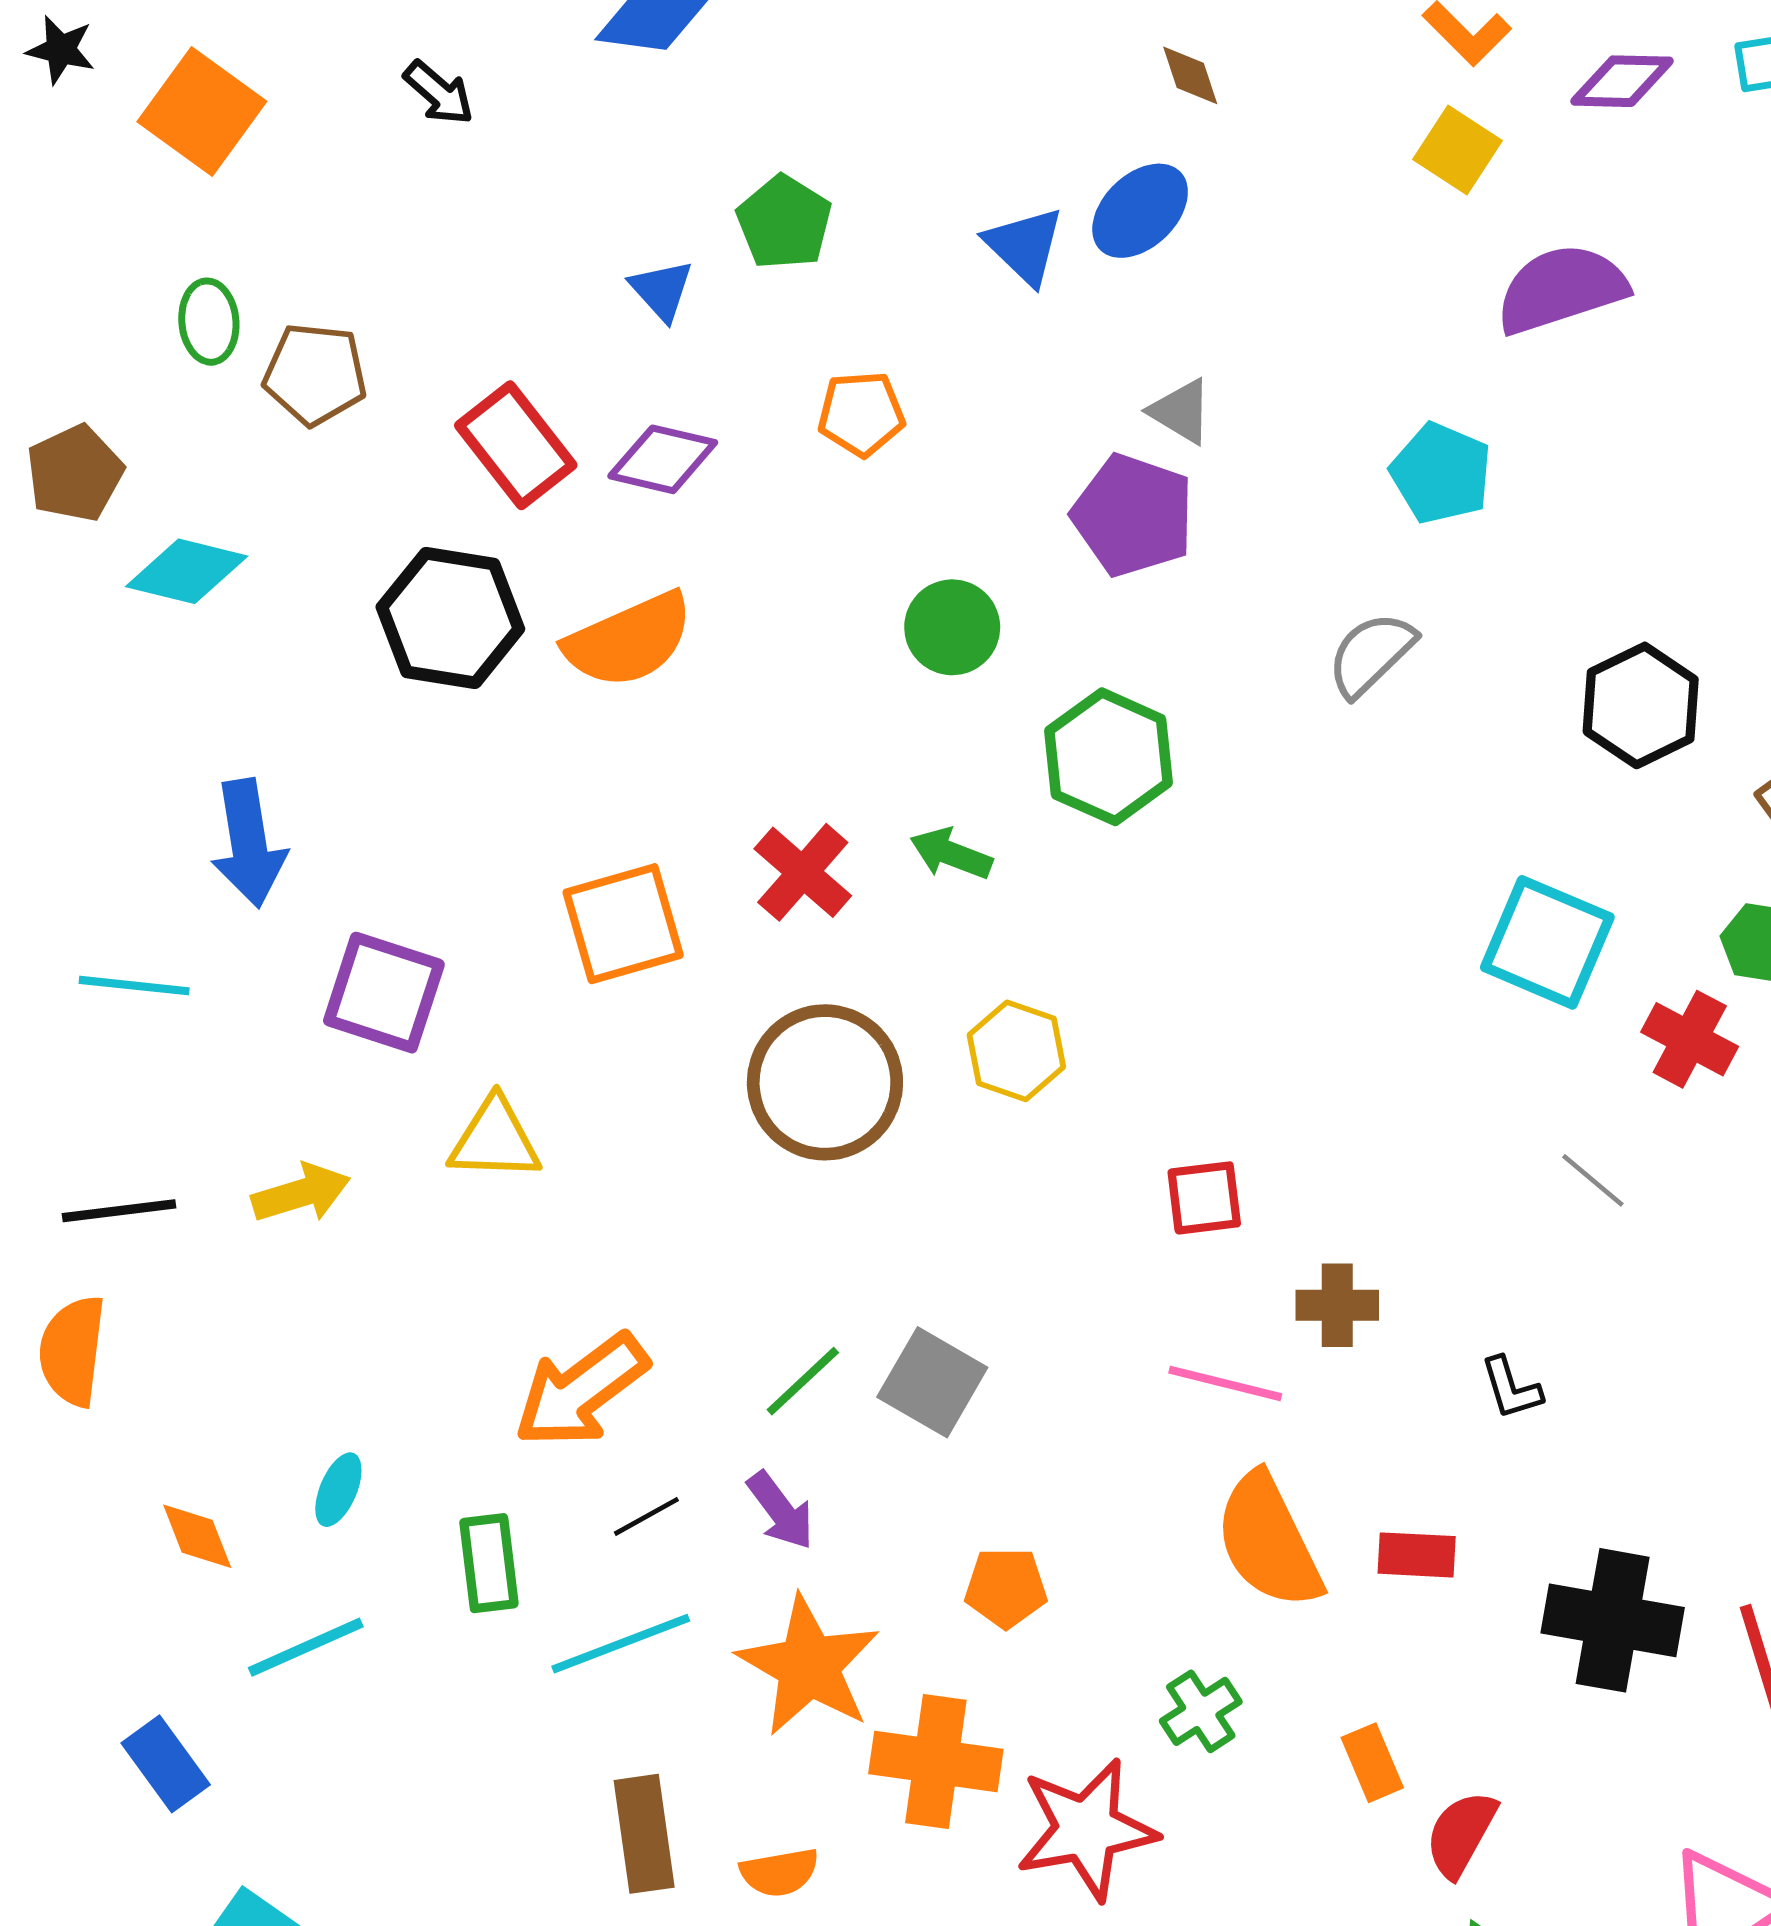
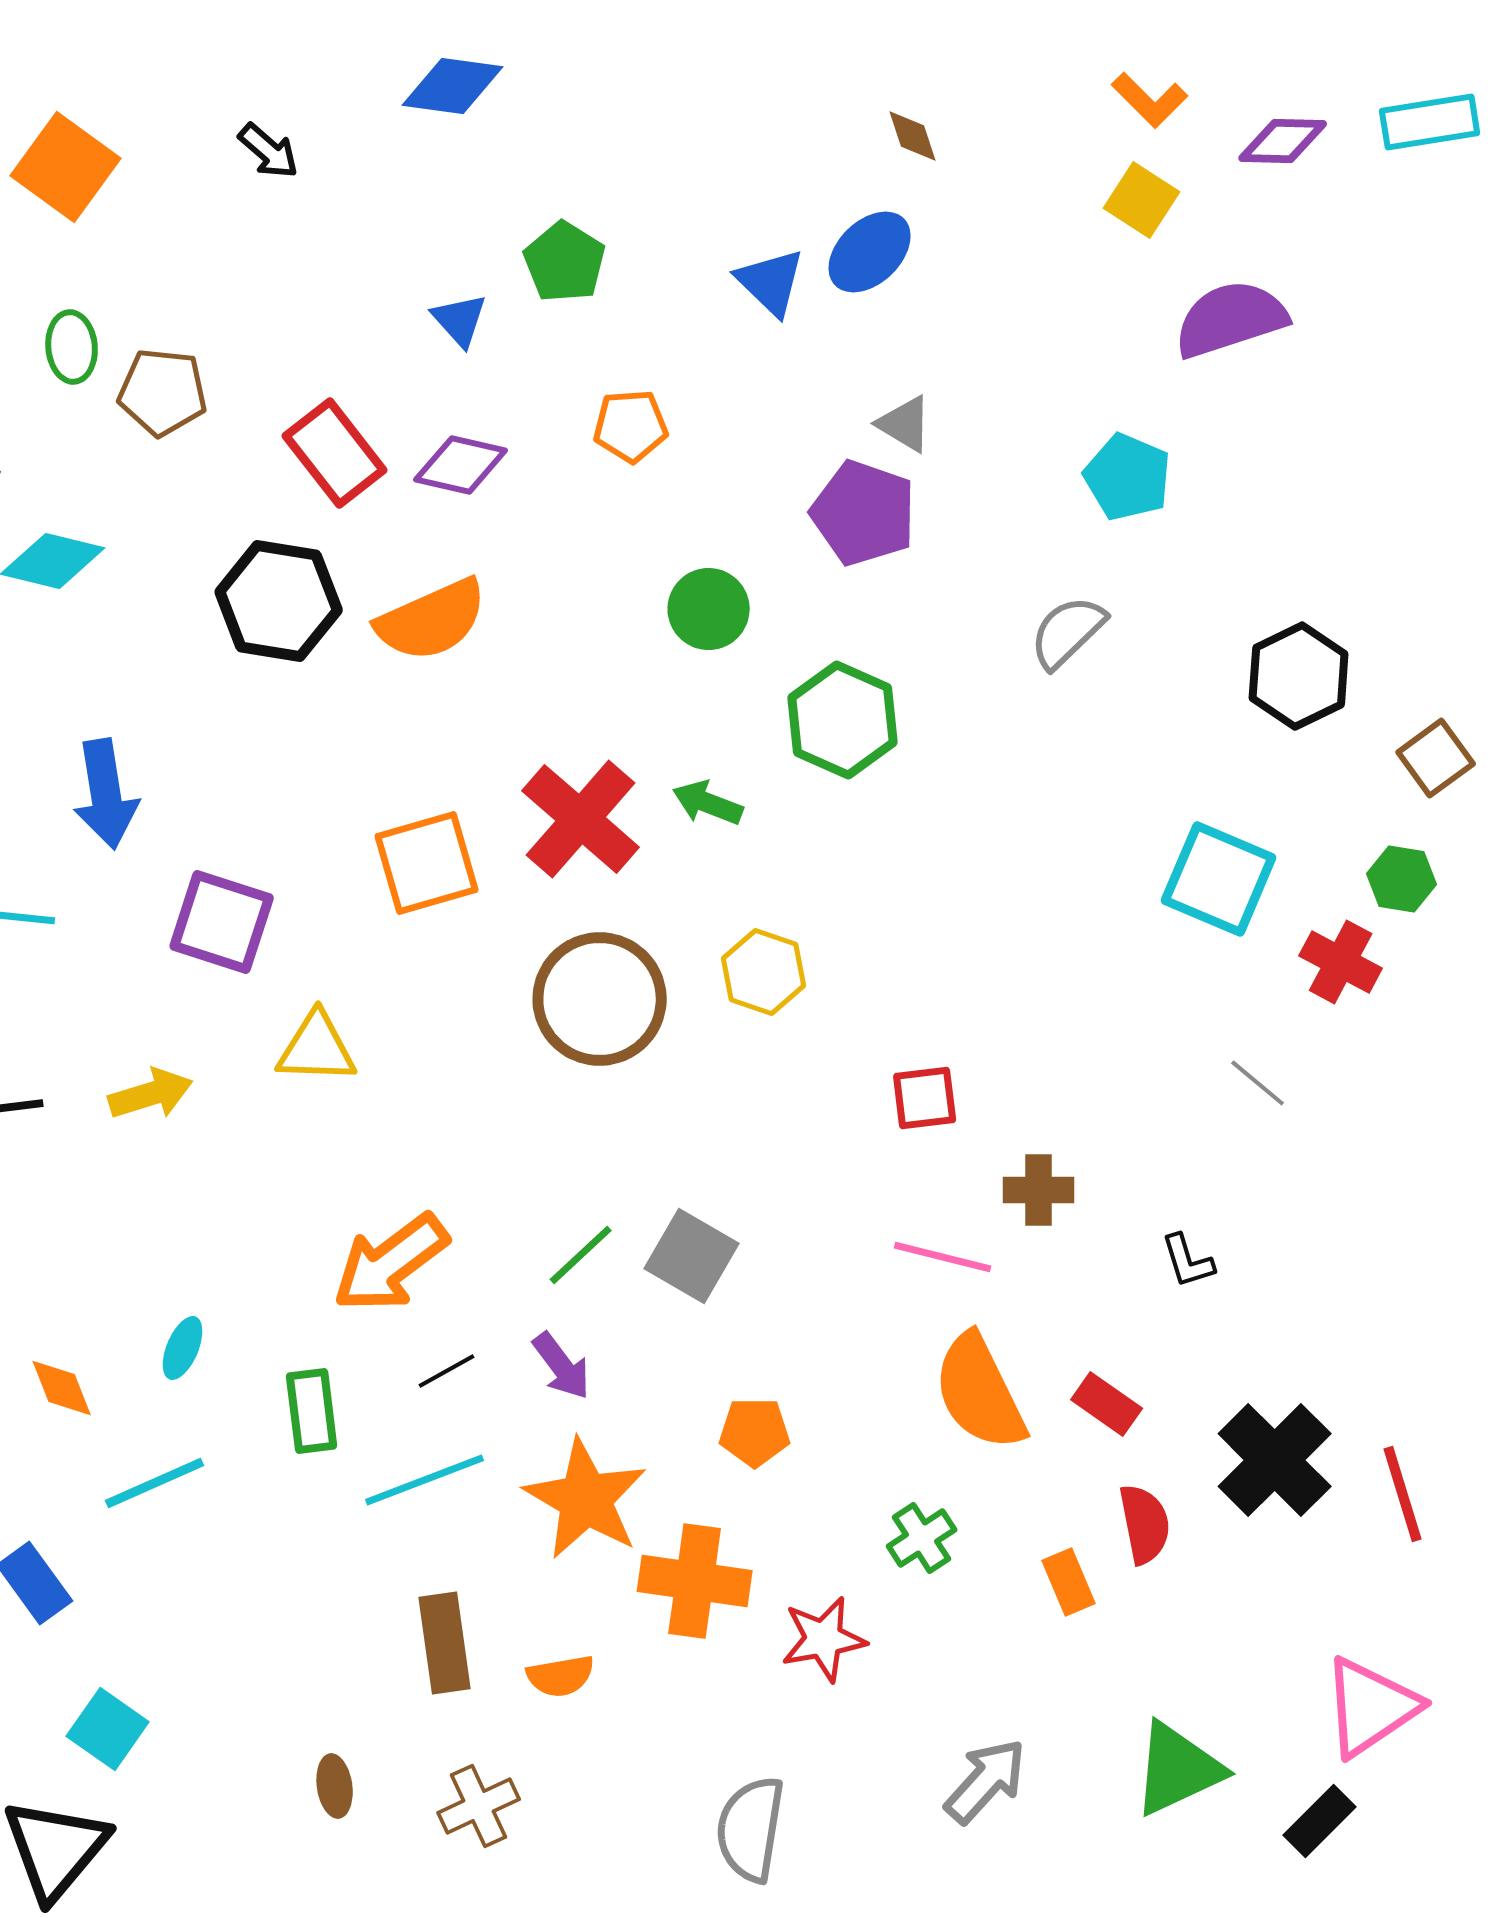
red cross: (803, 872) -> (581, 819), size x1.4
red rectangle: (1417, 1555) -> (1107, 1404), turned 32
black cross: (1613, 1620) -> (1275, 1460), turned 35
red star: (1086, 1829) -> (824, 1639), size x0.7
red semicircle: (1461, 1834) -> (1145, 1524), moved, turned 140

